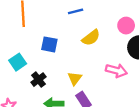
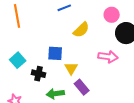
blue square: (49, 44) -> (55, 53), moved
black cross: (39, 80) -> (39, 74), turned -32

